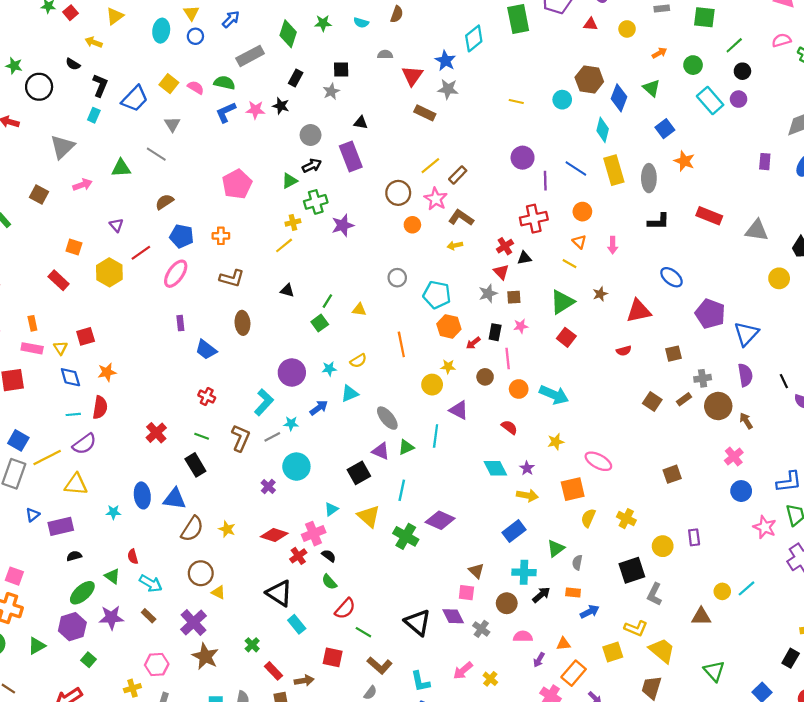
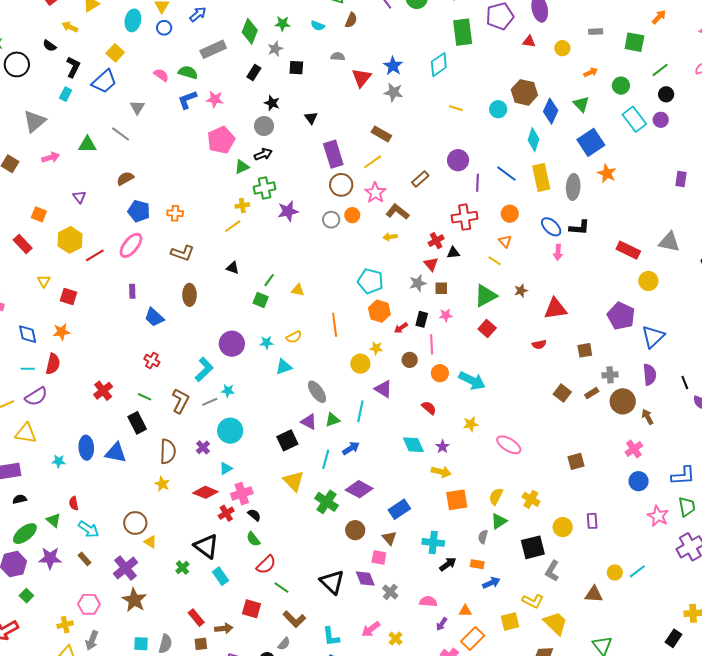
cyan diamond: (474, 38) -> (439, 65), moved
yellow square: (169, 84) -> (115, 53), moved
gray star: (331, 91) -> (275, 49), moved
black star: (281, 106) -> (272, 103), moved
brown rectangle: (425, 113) -> (381, 134), moved
black triangle: (361, 123) -> (311, 118), turned 40
blue square: (665, 129) -> (591, 142), size x1.5
purple rectangle: (351, 157) -> (333, 154), moved
brown rectangle: (458, 175) -> (420, 179), moved
pink pentagon: (237, 184) -> (221, 140), moved
red rectangle: (709, 216) -> (628, 250), moved
pink arrow: (613, 245) -> (558, 252), moved
red line: (141, 253) -> (95, 255), moved
blue ellipse: (671, 277) -> (551, 227), moved
gray circle: (397, 278) -> (331, 220), moved
yellow circle: (779, 278) -> (648, 281), moved
green square: (320, 323) -> (261, 300), turned -35
red square: (86, 336) -> (68, 296), moved, turned 30
yellow triangle: (60, 348) -> (44, 281), moved
blue arrow: (319, 408) -> (351, 448), moved
orange square: (573, 489) -> (457, 500), moved
cyan triangle: (331, 509) -> (226, 468), moved
brown semicircle: (192, 529) -> (168, 451), moved, turned -35
blue rectangle: (514, 531) -> (399, 509), moved
green triangle: (556, 548) -> (499, 521), moved
brown circle: (507, 603) -> (355, 530), moved
green cross: (252, 645) -> (182, 568), moved

